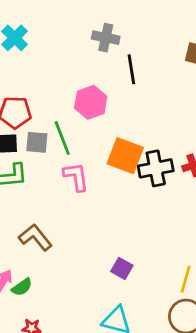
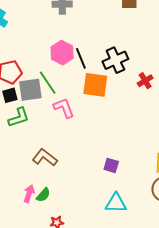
black line: (131, 69) -> (81, 58), moved
gray square: (37, 142) -> (30, 90), size x1.4
black cross: (156, 168) -> (115, 60), moved

